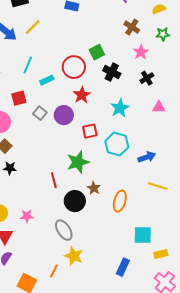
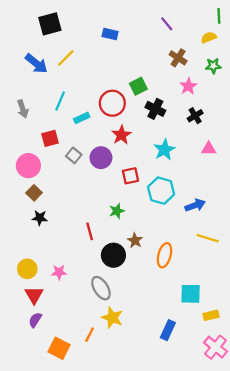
green star: (78, 162) -> (117, 211), size x0.6

